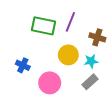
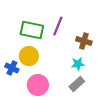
yellow circle: (68, 55) -> (29, 56), moved

